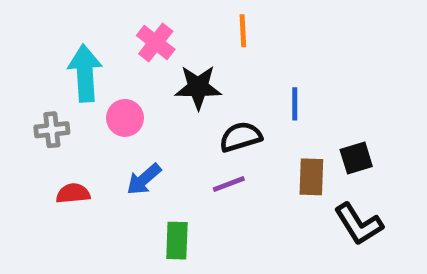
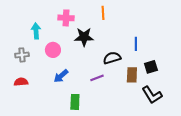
pink cross: (156, 42) -> (66, 18), turned -35
cyan arrow: (85, 73) -> (36, 31), size x0.7
blue line: (295, 104) -> (136, 44), moved
black semicircle: (241, 137) -> (112, 58), moved
red semicircle: (73, 193) -> (21, 82), moved

